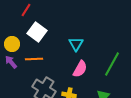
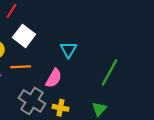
pink semicircle: (80, 69) -> (54, 78), moved

